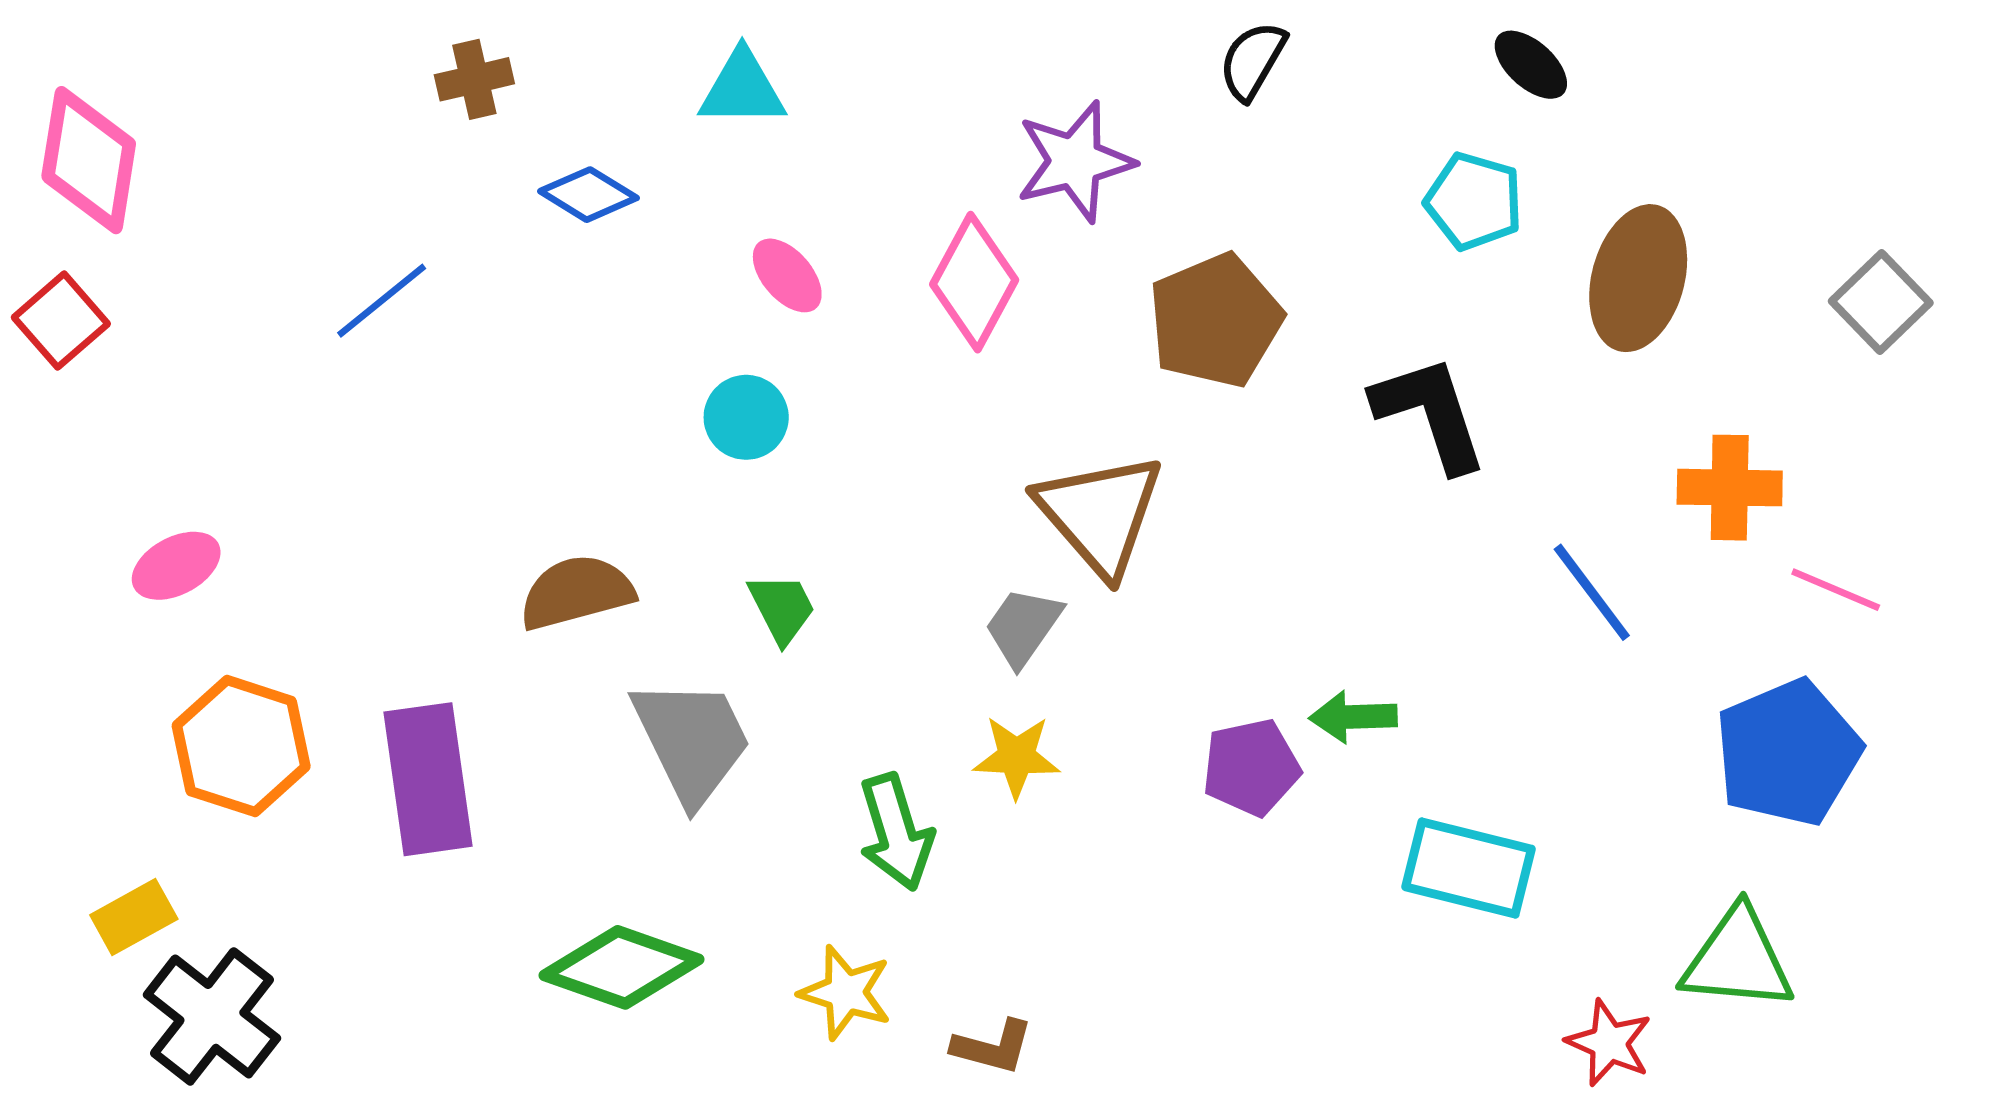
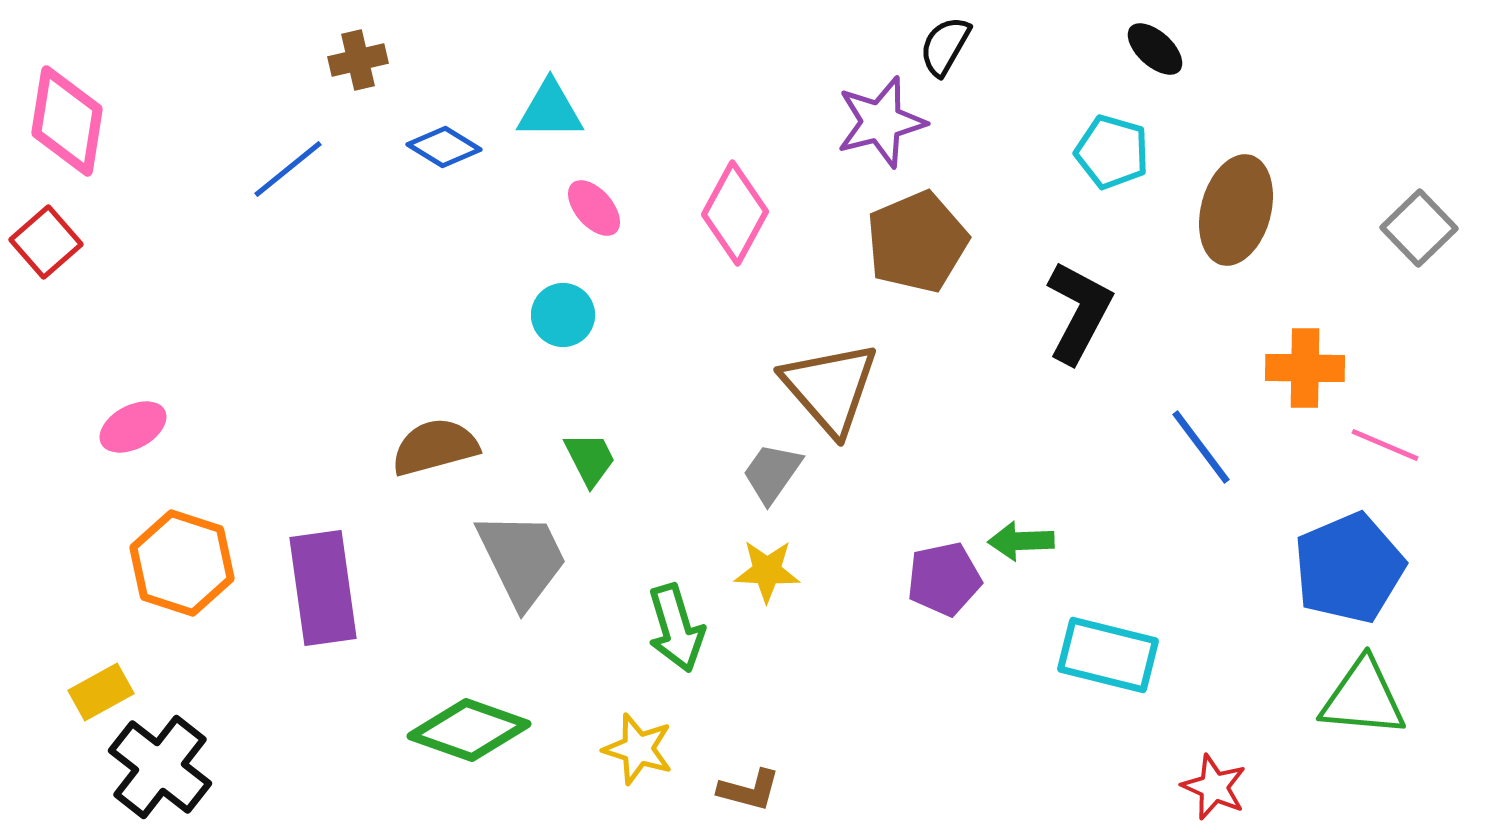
cyan triangle: (742, 89) -> (550, 110), moved
purple star: (1075, 161) -> (881, 122), moved
blue line: (382, 301) -> (288, 169), moved
black L-shape: (1430, 413) -> (1079, 312), turned 46
green triangle: (1738, 959) -> (1363, 698), moved

